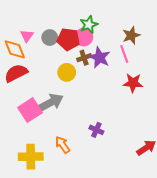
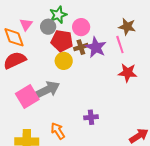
green star: (89, 25) -> (58, 15), moved
brown star: (131, 35) -> (127, 27), turned 30
red pentagon: (68, 39) -> (62, 41), moved
purple cross: (96, 130) -> (91, 117), turned -32

